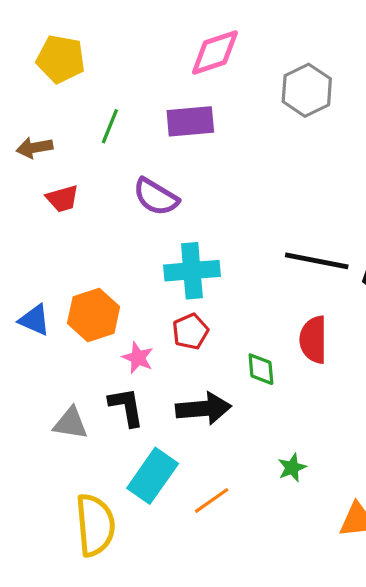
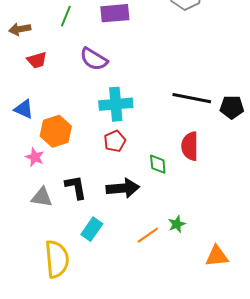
blue triangle: (34, 320) -> (24, 109), moved
pink star: (138, 358) -> (35, 157), moved
cyan rectangle: (153, 476) -> (92, 229), size x0.7
orange line: (212, 500) -> (148, 235), moved

